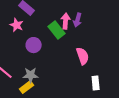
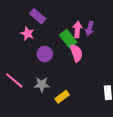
pink semicircle: (83, 56) -> (76, 53), moved
yellow rectangle: (27, 87) -> (62, 97), moved

